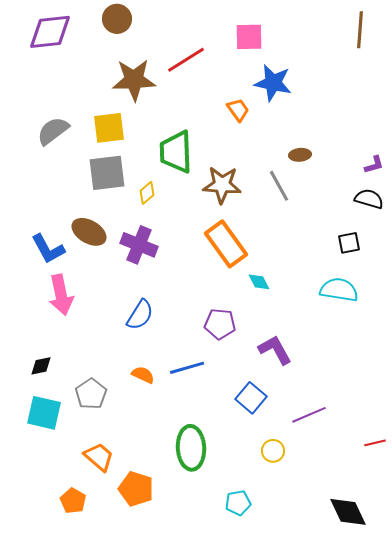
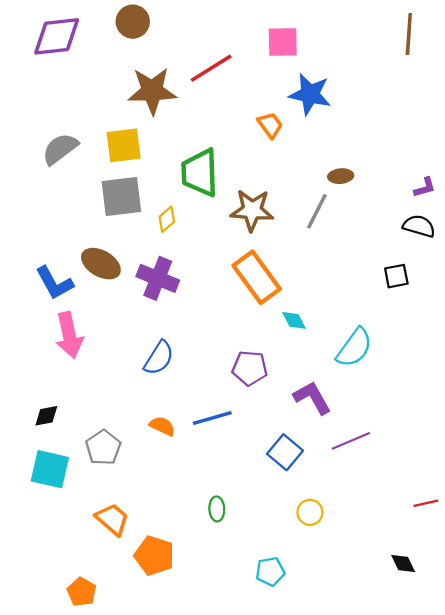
gray line: (279, 186) -> (317, 211), turned 56
cyan semicircle: (339, 290) -> (354, 348), moved, turned 117
purple line: (309, 415) -> (351, 441), moved
green ellipse: (191, 448) -> (217, 509), size x0.5
orange pentagon: (73, 501) -> (82, 592), moved
black diamond: (348, 512) -> (403, 564), moved, size x0.6

